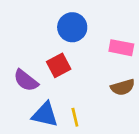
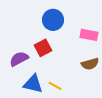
purple semicircle: (26, 80) -> (19, 59), turned 114
yellow line: (75, 117) -> (55, 86), turned -48

